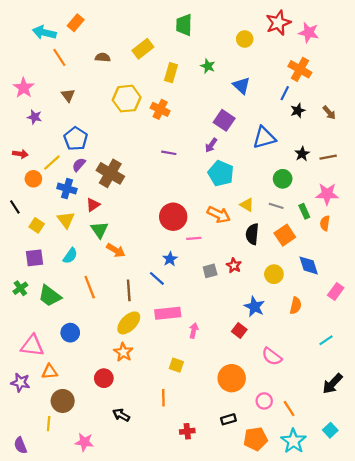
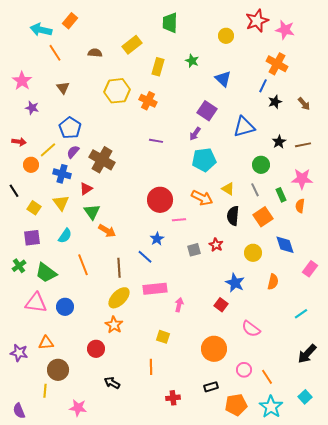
cyan pentagon: (221, 173) -> (204, 160), turned -30
gray line: (276, 206) -> (255, 190), turned 48
pink triangle: (32, 346) -> (36, 303), moved

